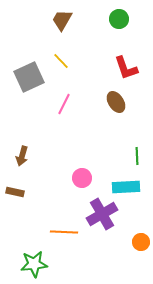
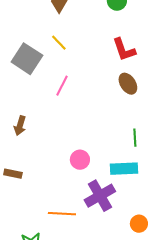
gray square: (29, 77) -> (27, 59), turned -32
brown ellipse: (116, 102) -> (128, 84), moved
brown arrow: (22, 156) -> (20, 126), moved

